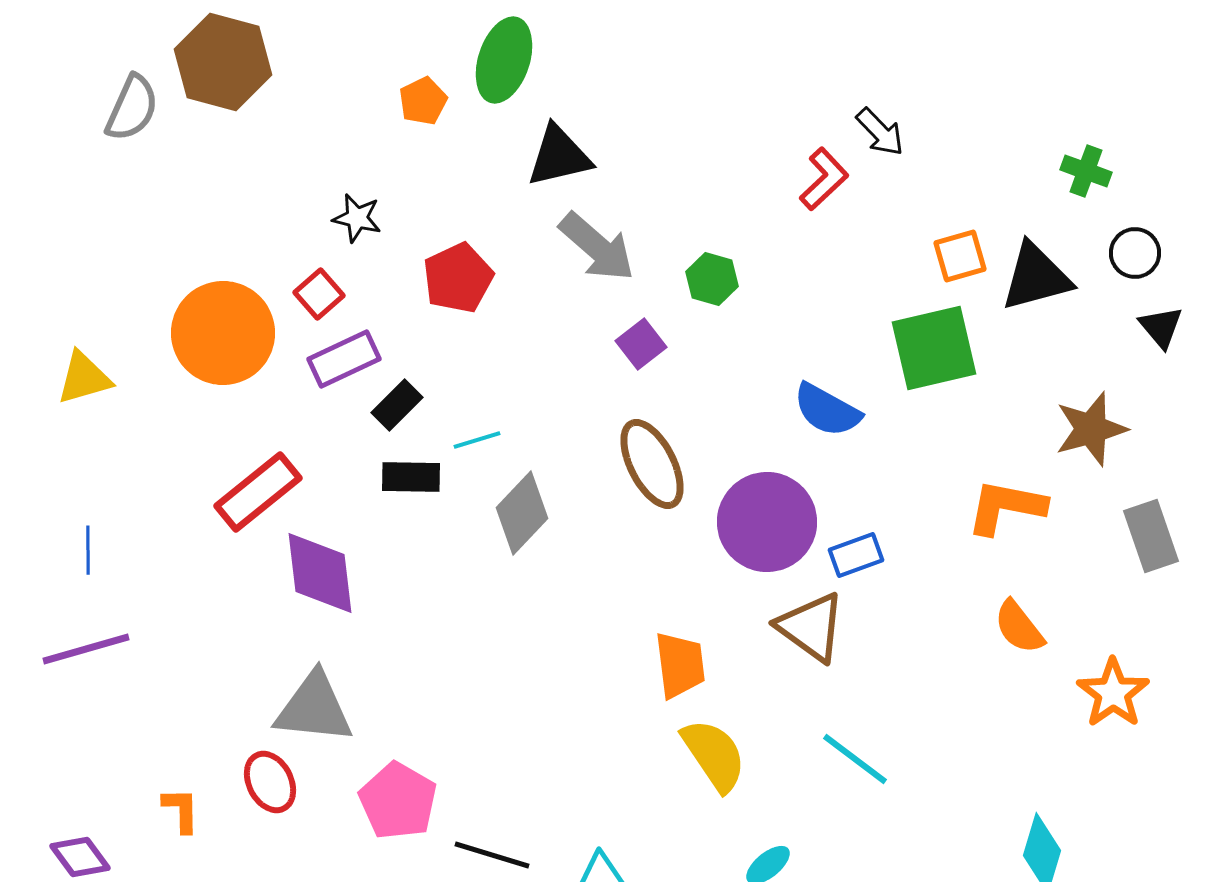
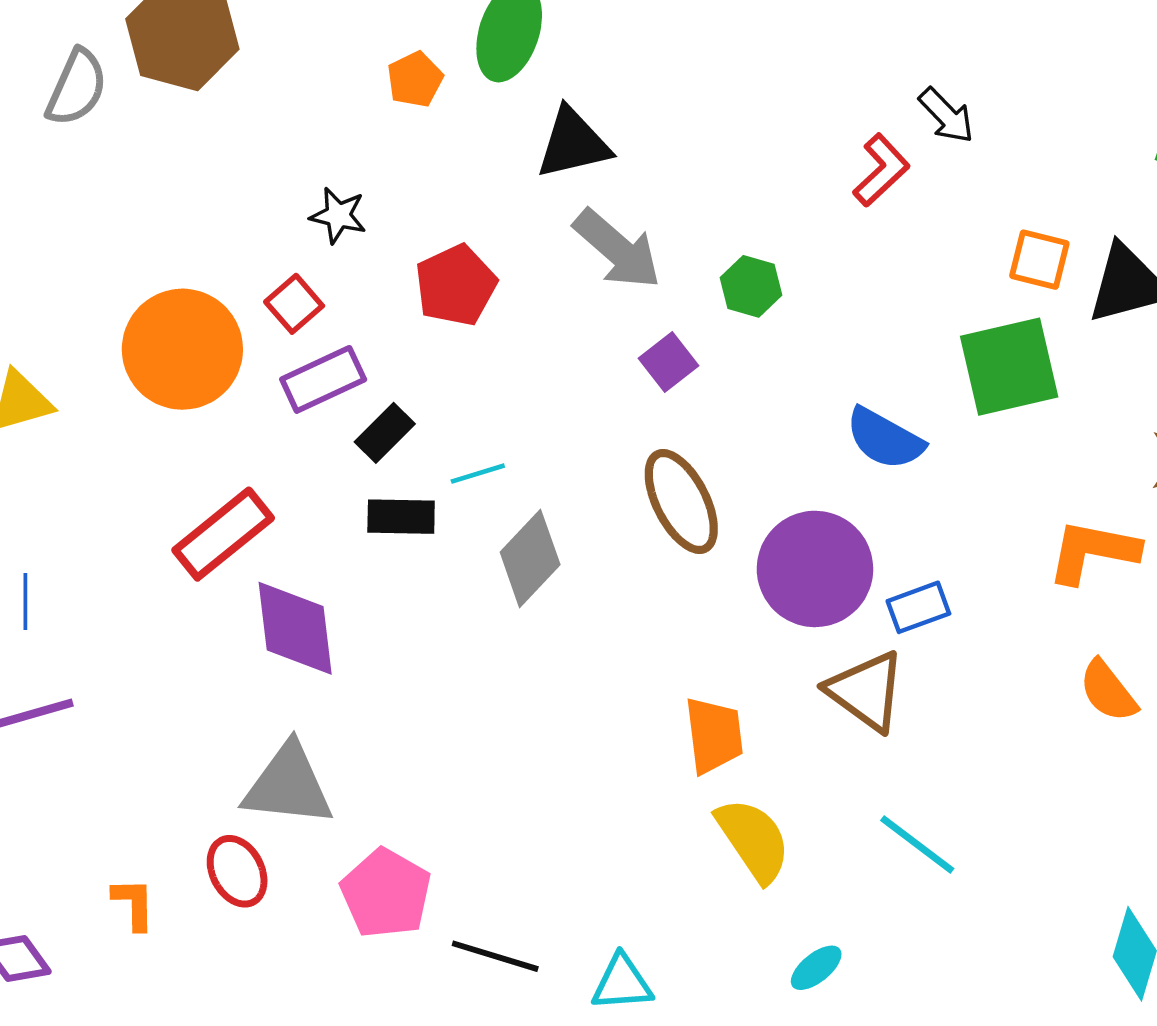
orange square: (960, 256) -> (1039, 260), turned 30

